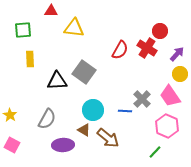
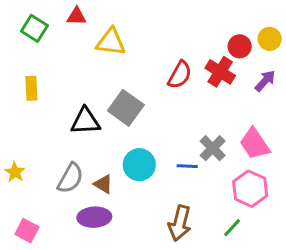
green square: (23, 30) -> (34, 28), moved, turned 36
yellow rectangle: (30, 59) -> (31, 88), moved
yellow circle: (180, 74) -> (270, 39), moved
brown triangle: (84, 130) -> (103, 184), moved
brown arrow: (108, 138) -> (180, 223), moved, turned 65
pink square: (12, 145) -> (27, 231), moved

